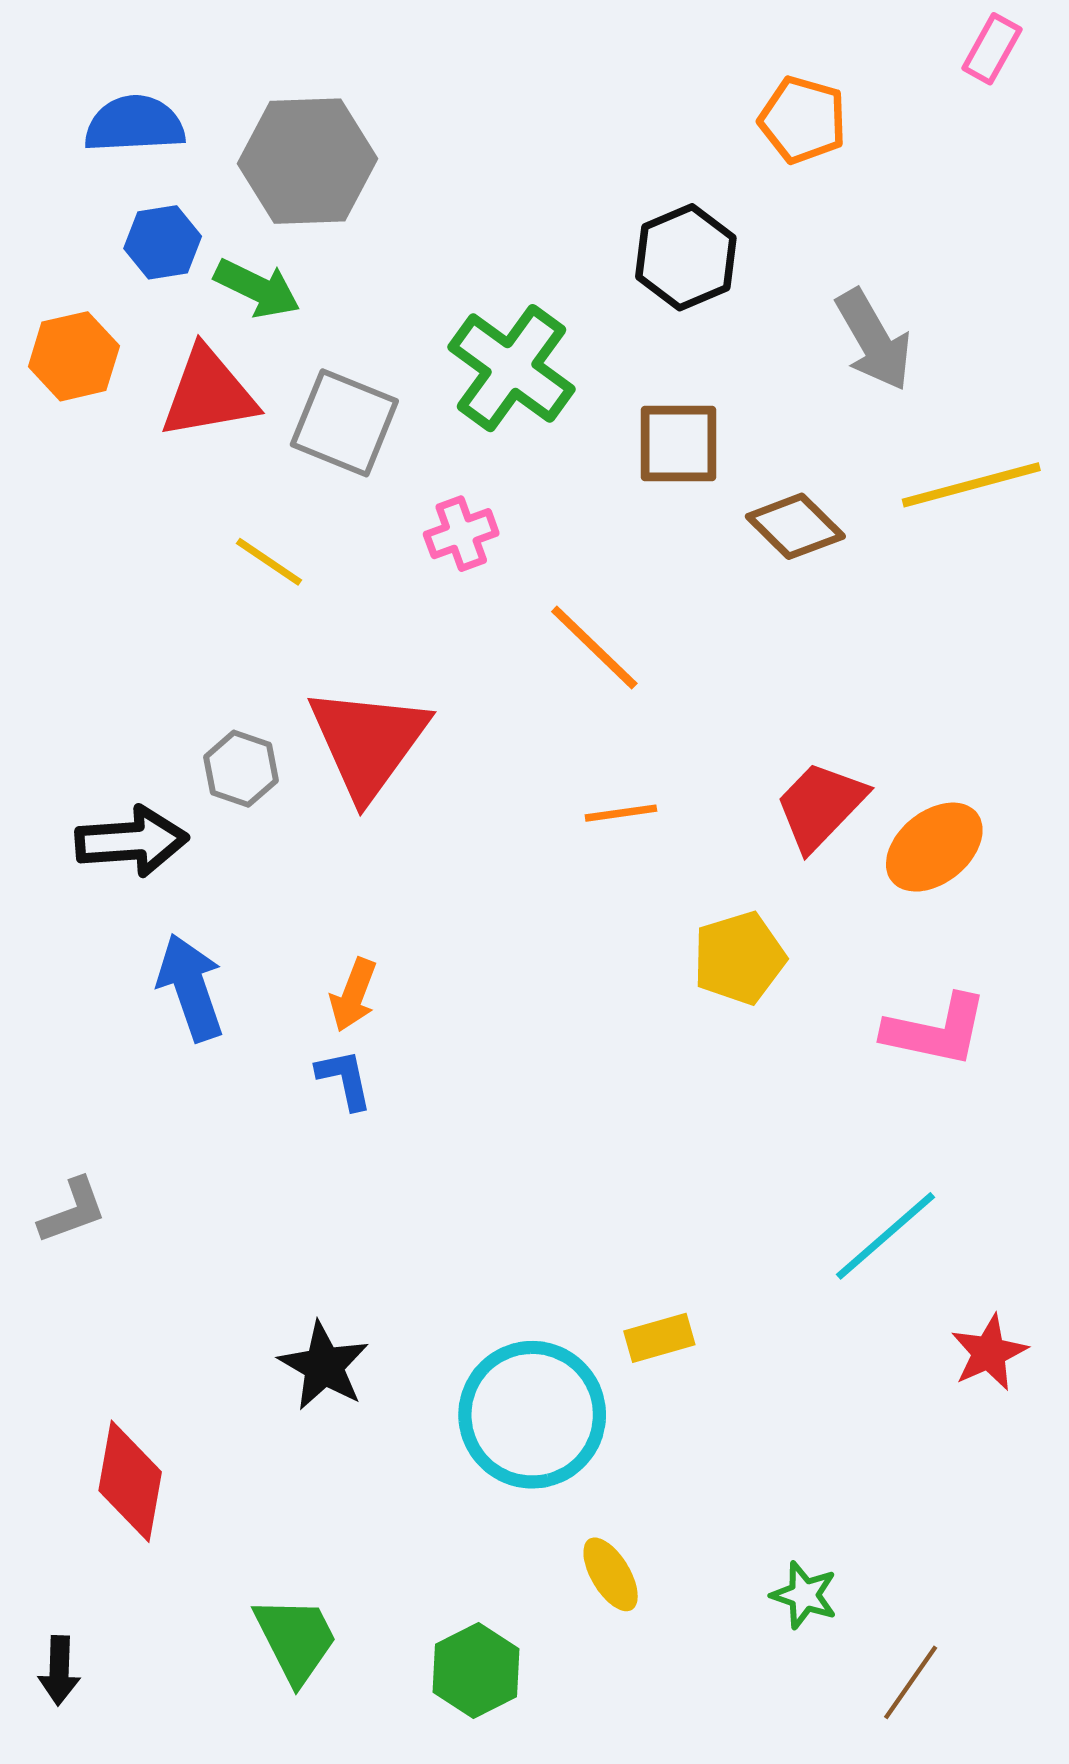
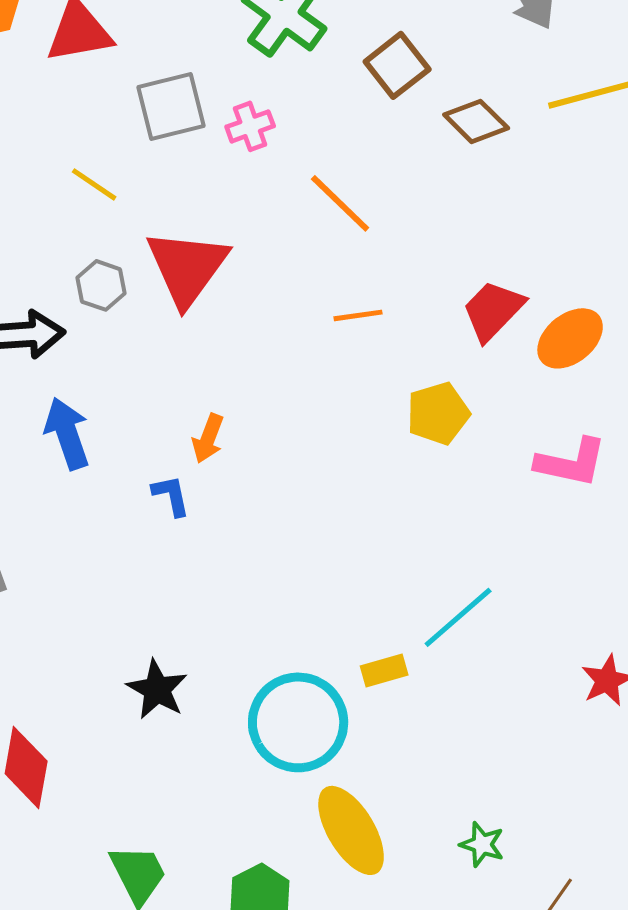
gray square: (344, 423) -> (171, 106), moved, turned -36
brown square: (679, 443) -> (397, 65), turned -38
yellow line: (269, 562) -> (94, 184), moved
orange arrow: (353, 995) -> (208, 438), moved
cyan line: (886, 1236) -> (458, 617), moved
yellow ellipse: (611, 1574) -> (351, 830), size x1.8

